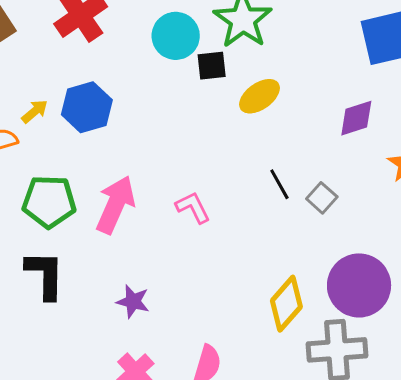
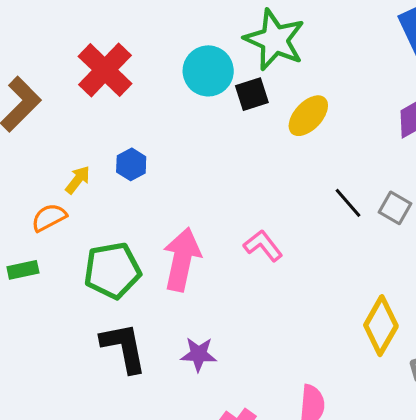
blue hexagon: (87, 107) -> (131, 164), size x0.6
purple star: (133, 301) -> (199, 354), moved

